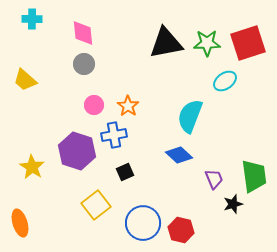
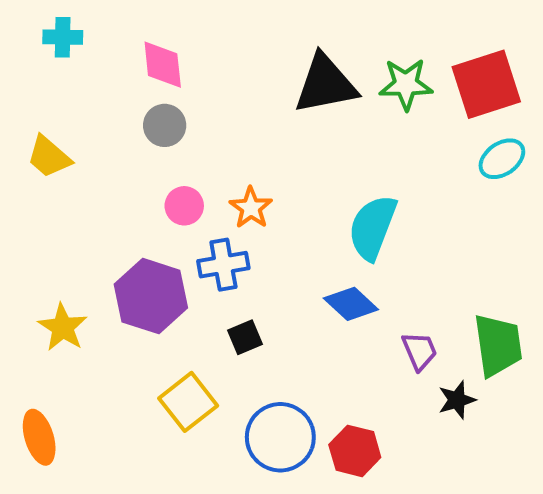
cyan ellipse: (225, 81) -> (502, 159), moved

